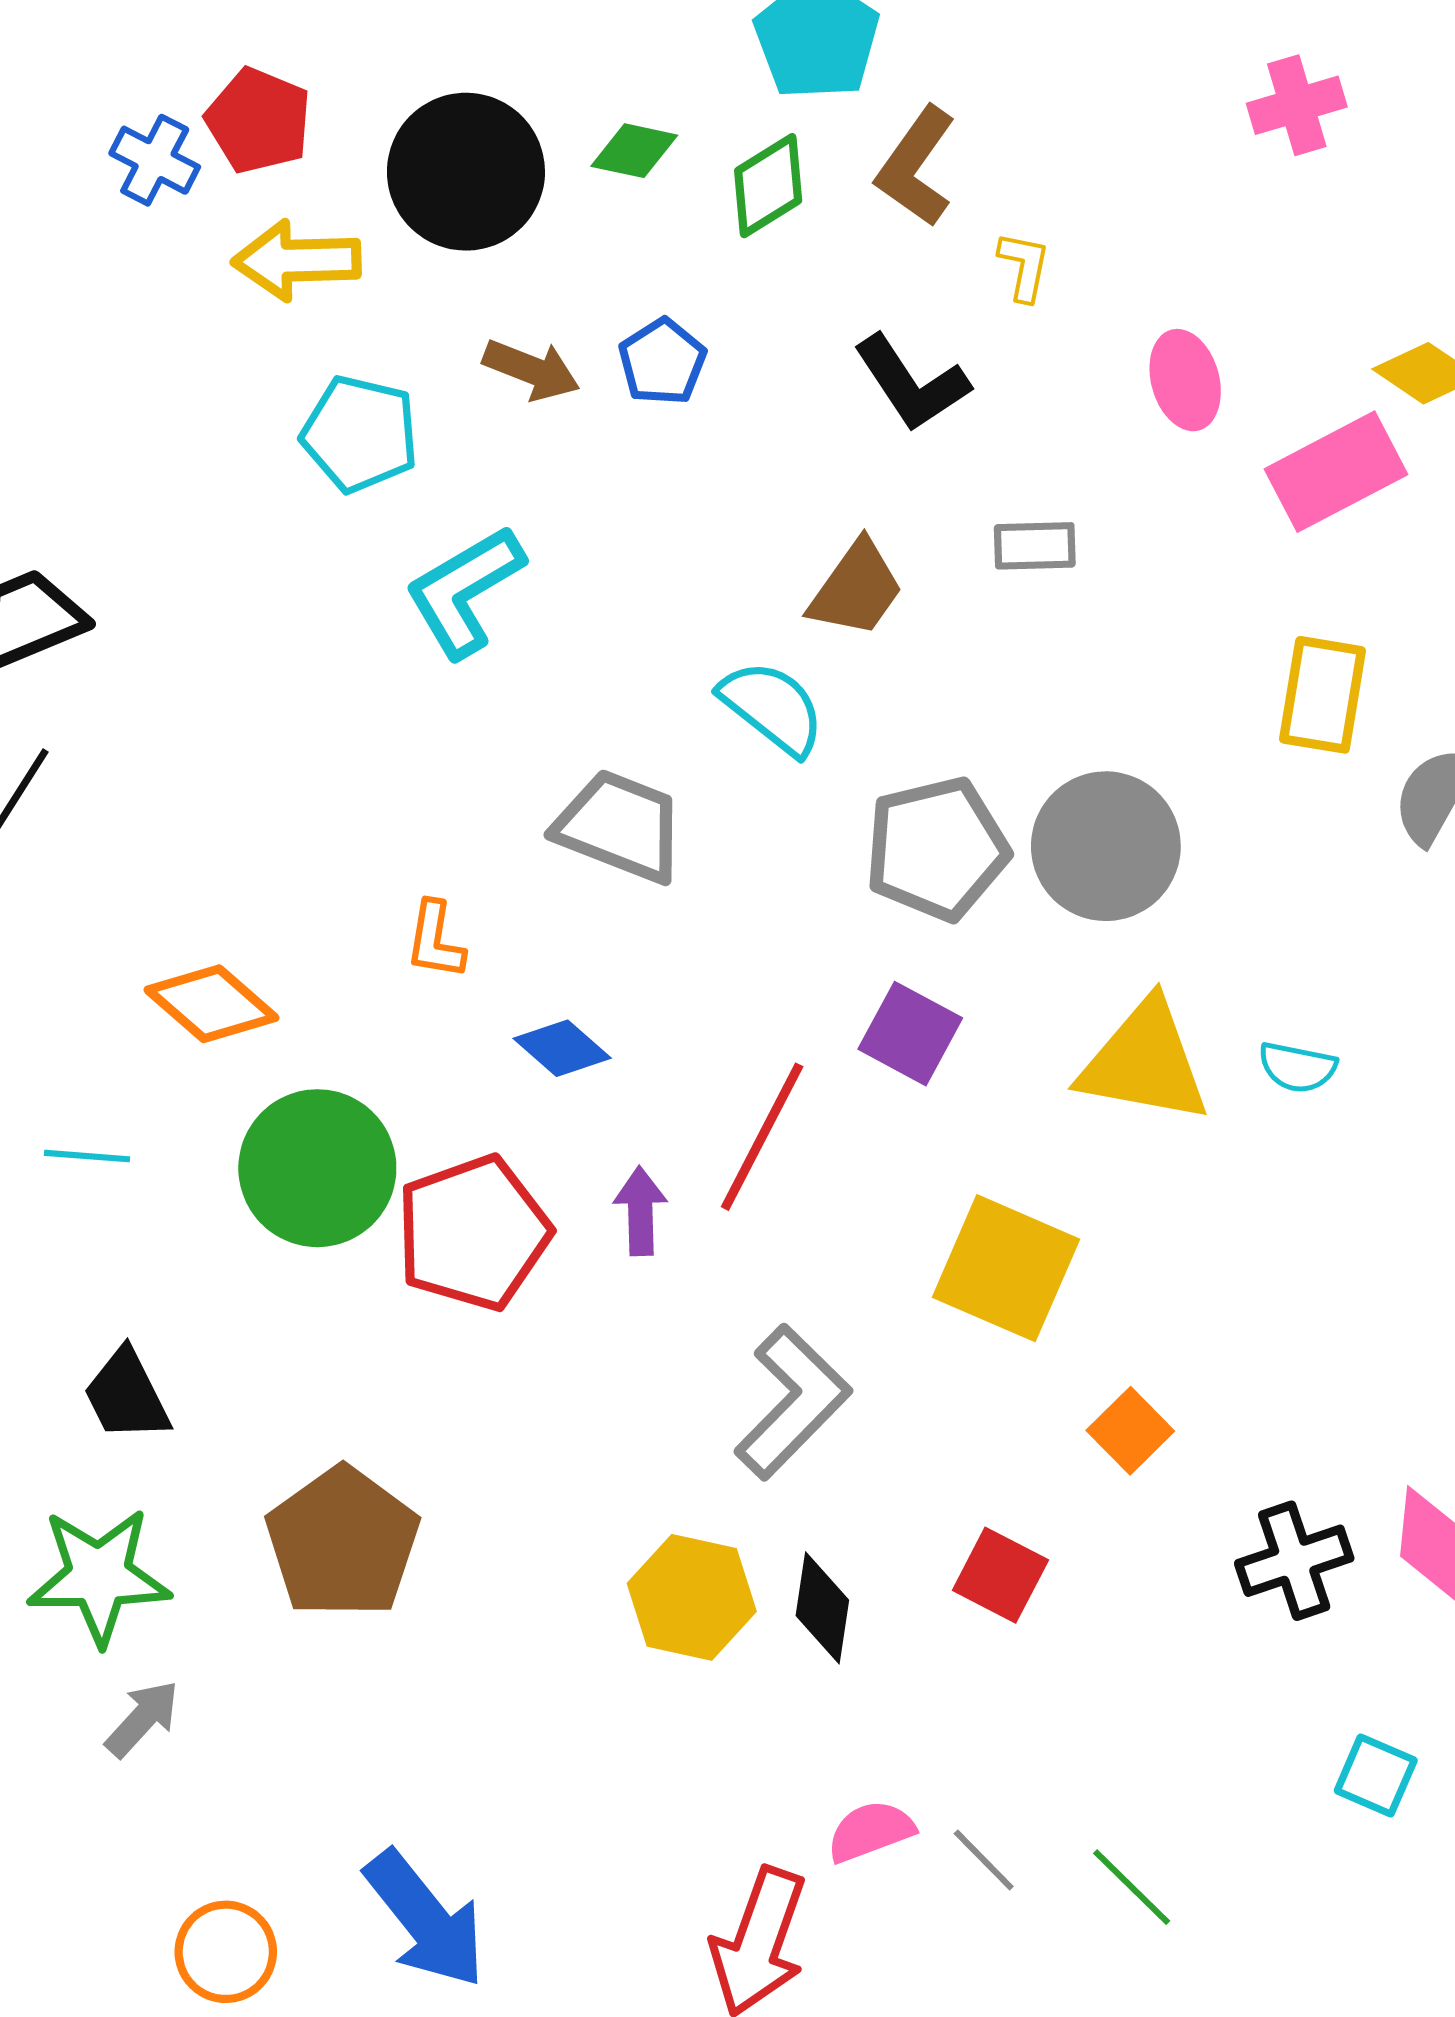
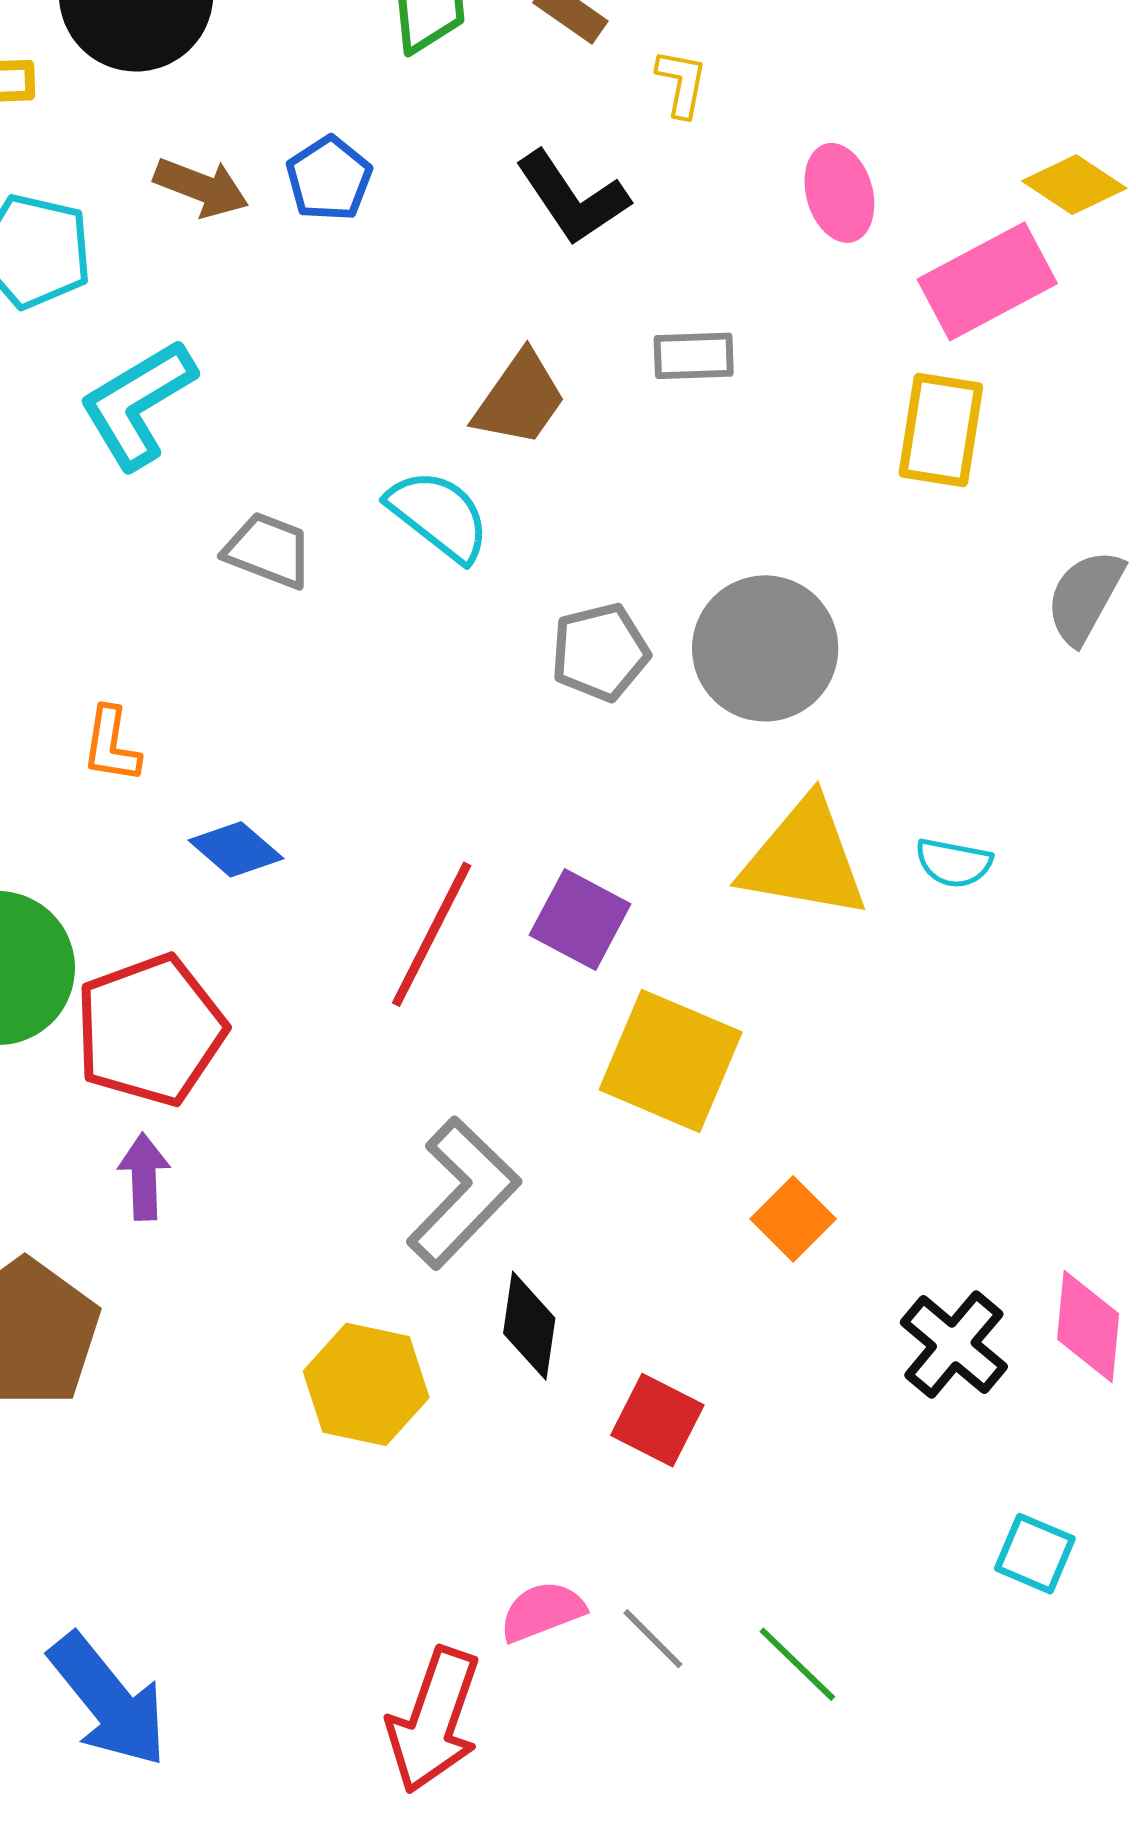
yellow rectangle: (1323, 695) -> (941, 430), moved
gray trapezoid: (620, 826) -> (268, 550), moved, size x0.7
gray pentagon: (937, 849) -> (600, 652), size x0.7
purple square: (910, 1034) -> (580, 919), moved
purple arrow: (640, 1211) -> (144, 1177), moved
black cross: (1294, 1561) -> (954, 1345), turned -31
red square: (1000, 1575) -> (657, 1420), moved
black diamond: (822, 1608) -> (529, 1326), moved

